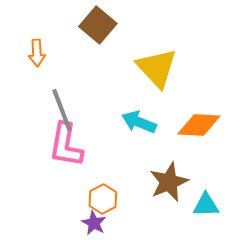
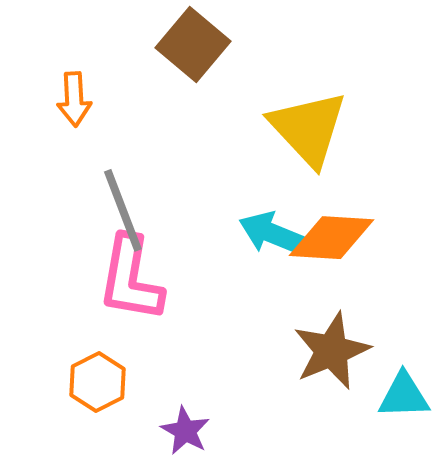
orange diamond: (199, 125) -> (332, 238), moved
orange hexagon: (103, 199) -> (98, 382), moved

